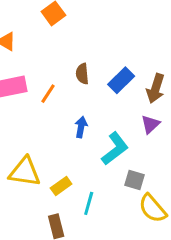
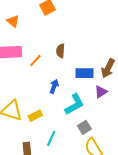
blue rectangle: (121, 80) -> (84, 73), moved, turned 36
gray square: (135, 180) -> (84, 127), turned 32
yellow rectangle: (61, 186) -> (35, 116), moved

